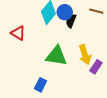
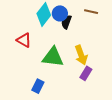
red triangle: (18, 33) -> (24, 40), moved
purple rectangle: (96, 67) -> (86, 73), moved

